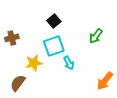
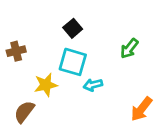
cyan square: (54, 46) -> (73, 62), turned 35
cyan arrow: (69, 63) -> (93, 85), turned 104

